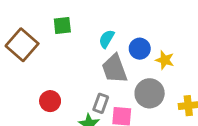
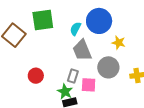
green square: (62, 26) -> (43, 20), size x1.6
blue circle: (140, 49) -> (99, 21), moved, size x1.6

